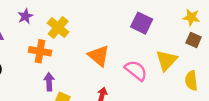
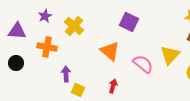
purple square: (142, 23) -> (129, 22), moved
orange cross: (40, 51) -> (47, 47), moved

